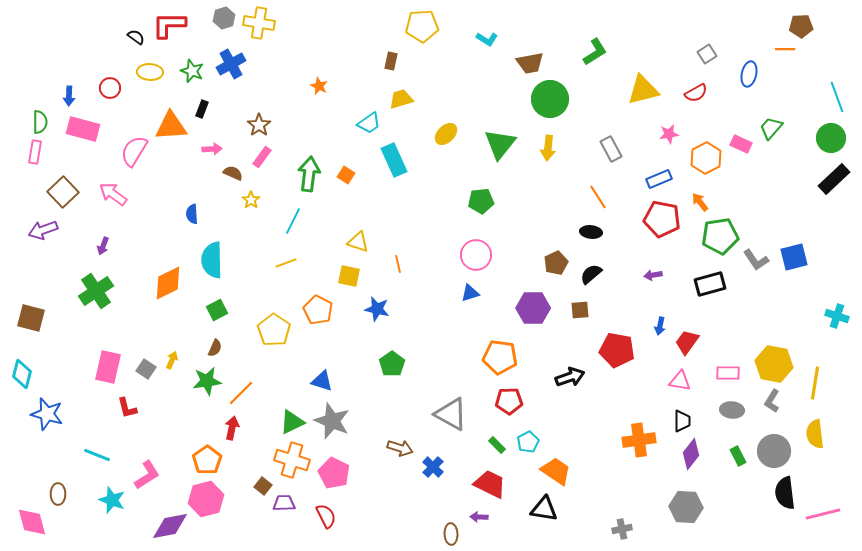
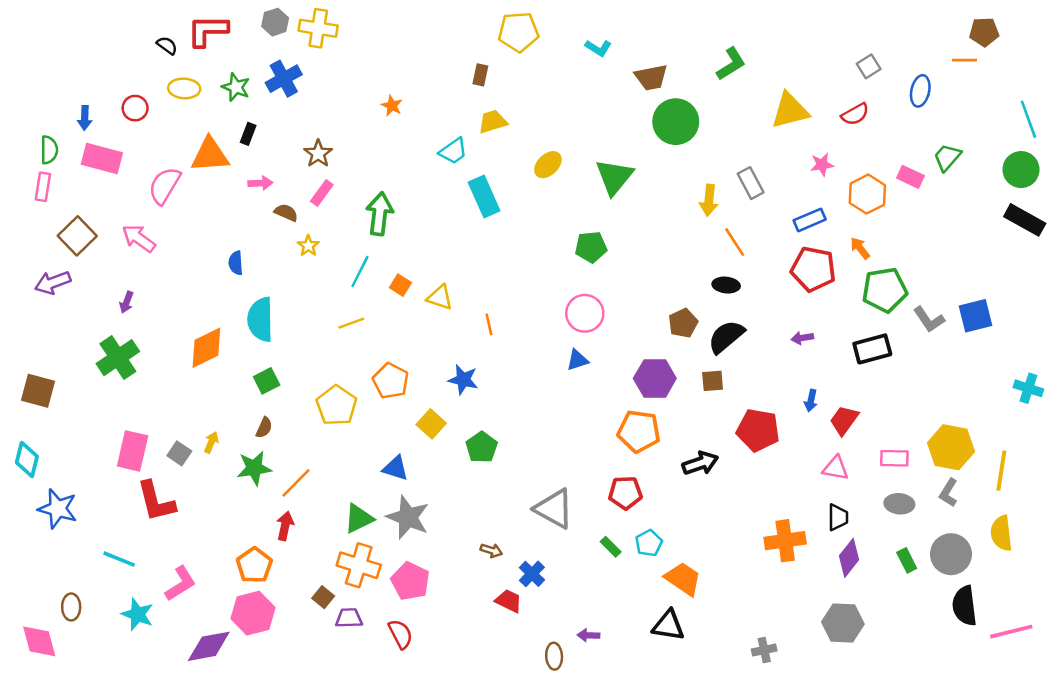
yellow arrow: (548, 148) -> (709, 200), moved
orange square: (346, 175) -> (400, 285), moved
black rectangle: (834, 179) -> (1025, 220), turned 72
black semicircle: (591, 274) -> (726, 337), size x1.4
yellow square: (349, 276) -> (431, 424), moved, turned 30
orange pentagon: (500, 357) -> (639, 431), moved
red L-shape: (127, 408) -> (156, 501), size x1.6
brown arrow: (400, 448) -> (491, 550), size x0.7
red trapezoid: (490, 484) -> (509, 601), moved, size x0.7

